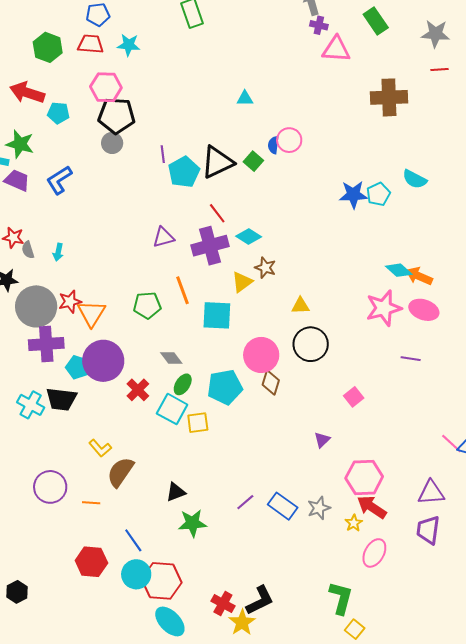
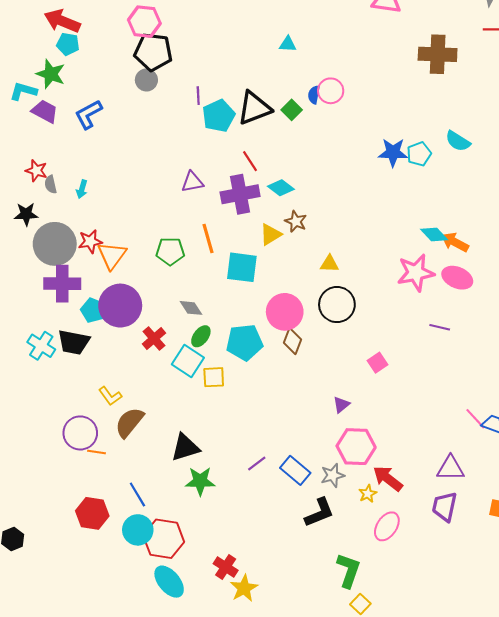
cyan pentagon: (58, 113) -> (68, 44), moved
pink hexagon: (364, 477) -> (356, 447), moved
purple circle: (50, 487) -> (80, 433), moved
black triangle: (176, 492) -> (185, 447), size x1.4
black L-shape: (260, 600) -> (319, 513), moved

